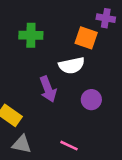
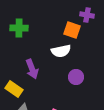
green cross: (31, 35) -> (19, 28), moved
purple arrow: (48, 89) -> (32, 69), moved

